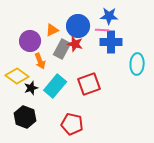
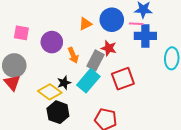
purple circle: (30, 41) -> (52, 42), moved
red star: (75, 44) -> (109, 48), moved
gray rectangle: (62, 49) -> (96, 60), moved
yellow diamond: (17, 76) -> (50, 92), moved

